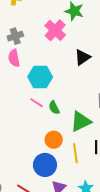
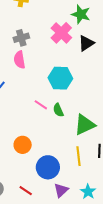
black triangle: (82, 57) -> (86, 43), moved
cyan hexagon: (40, 77) -> (60, 78), moved
orange circle: (54, 140) -> (23, 145), moved

